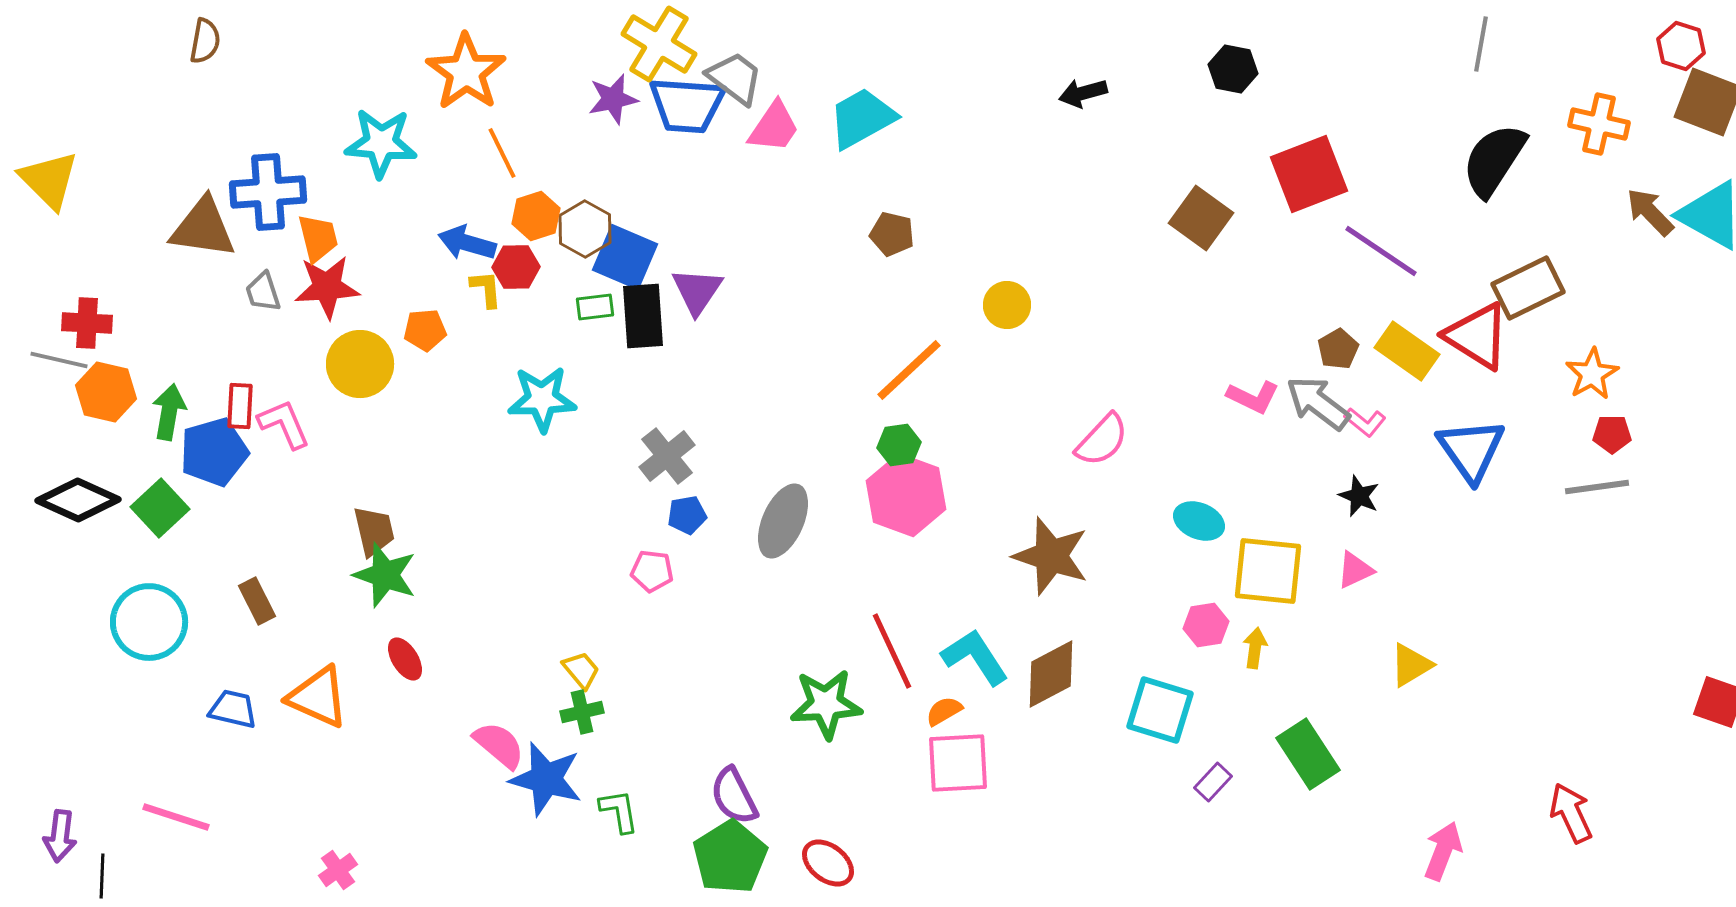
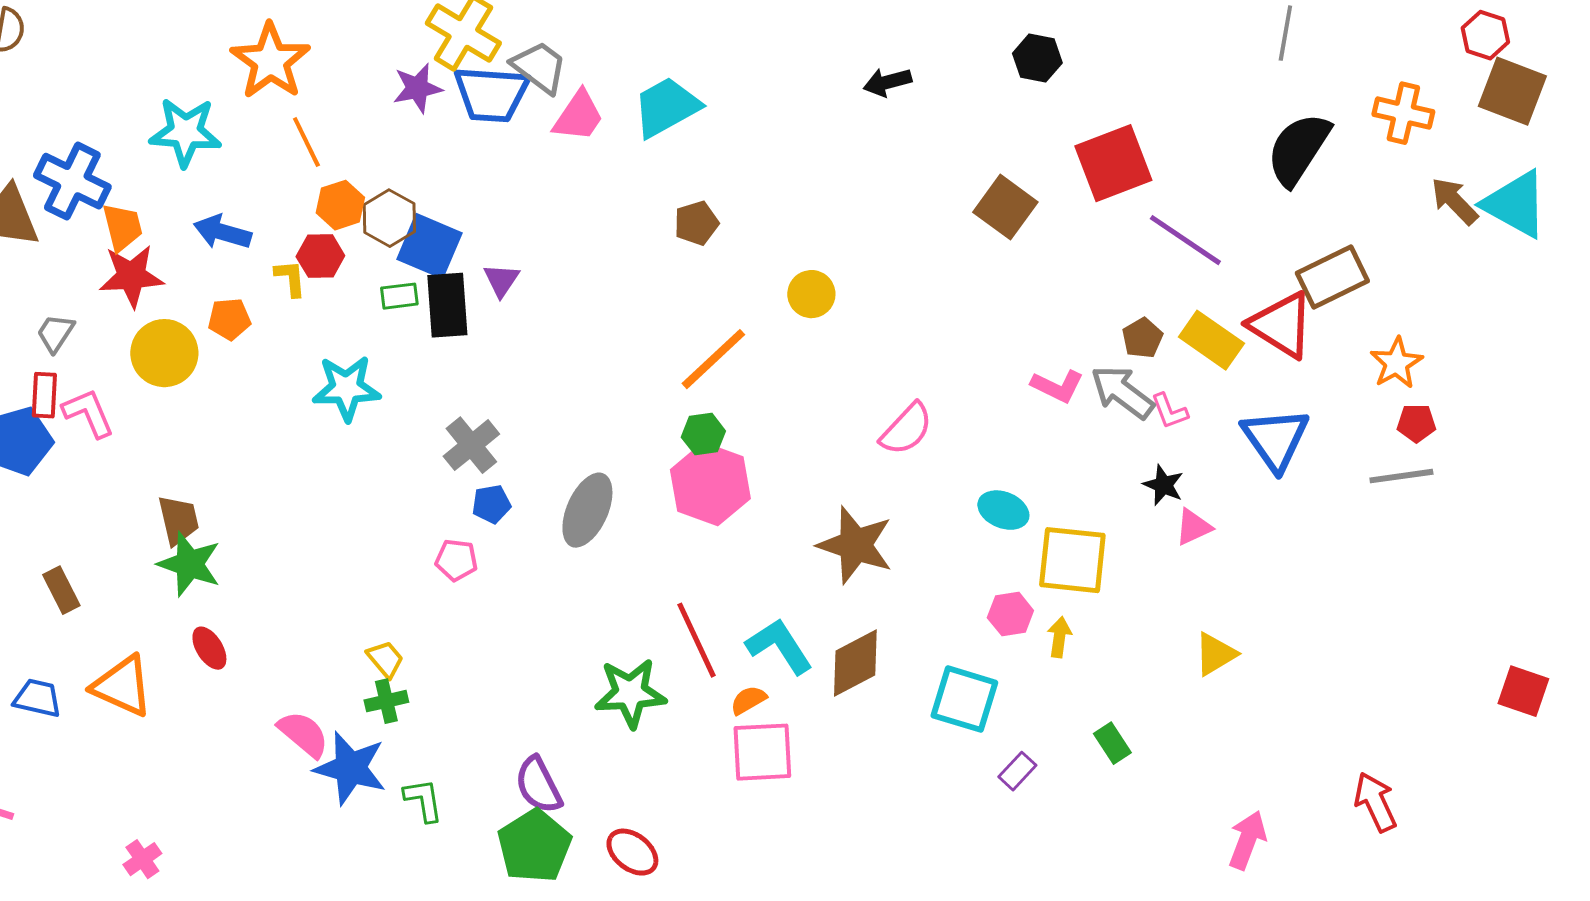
blue cross: (268, 192) -> (72, 181), turned 30
brown pentagon: (892, 234) -> (696, 223), turned -30
blue arrow: (467, 243) -> (222, 232), moved
purple triangle: (697, 291) -> (501, 280), size x0.7
gray trapezoid: (263, 292) -> (55, 333), moved, turned 51
pink L-shape: (1365, 422) -> (1169, 411), turned 30
pink triangle: (1355, 570) -> (1193, 527), moved
green rectangle: (1308, 754) -> (1112, 743), size x0.6

